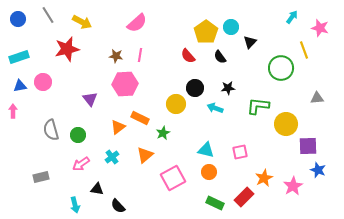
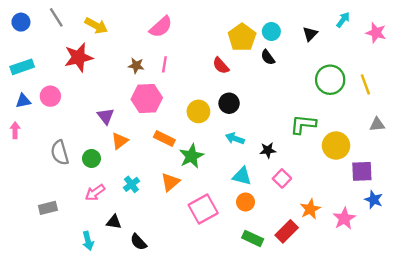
black triangle: (250, 42) -> (310, 34), moved
yellow line: (304, 50) -> (365, 84), moved
black semicircle: (220, 57) -> (268, 57), moved
black star: (228, 88) -> (268, 150), moved
gray triangle: (317, 98) -> (377, 124), moved
yellow circle: (176, 104) -> (198, 111), moved
cyan arrow: (215, 108) -> (235, 138), moved
orange triangle: (118, 127) -> (120, 141), moved
green star: (163, 133) -> (191, 156), size x1.5
pink square: (240, 152) -> (282, 178), turned -35

